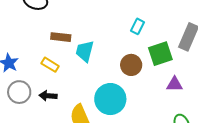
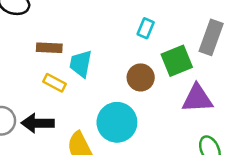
yellow rectangle: (50, 65) -> (55, 83), moved
purple triangle: (175, 84) -> (197, 99), size x1.5
black arrow: (48, 96) -> (38, 123), size x1.4

